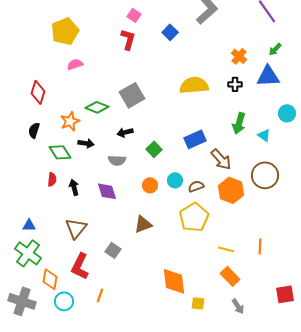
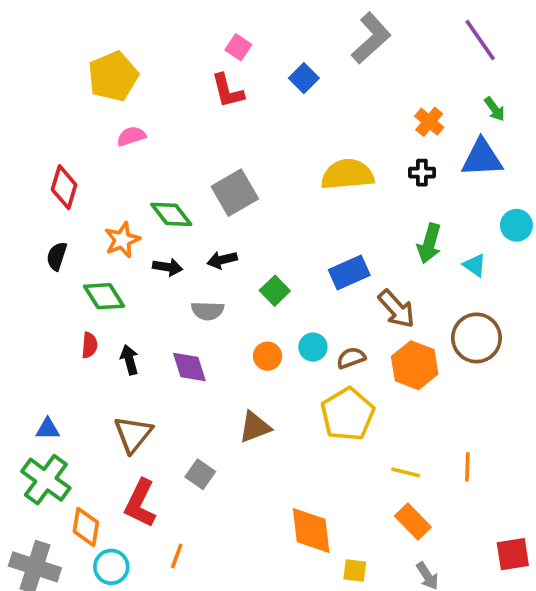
red L-shape: (128, 39) -> (228, 91), turned 150
green arrow: (275, 49) -> (495, 109), turned -80
green diamond: (97, 107) -> (171, 214), turned 30
black arrow: (86, 143) -> (168, 267), moved

